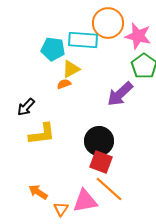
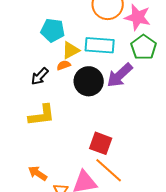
cyan rectangle: (83, 40) -> (100, 45), moved
black arrow: (26, 107) -> (40, 76), moved
black circle: (99, 141) -> (89, 81), moved

